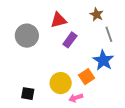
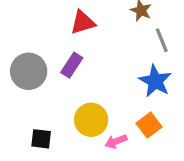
gray circle: (27, 36) -> (29, 71), moved
purple rectangle: (70, 40) -> (72, 65), moved
orange square: (87, 77) -> (149, 125), moved

